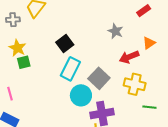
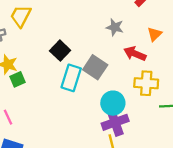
red arrow: (129, 57) -> (135, 54), turned 54
gray square: (99, 78) -> (95, 67), moved
cyan circle: (81, 95) -> (113, 103), moved

